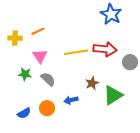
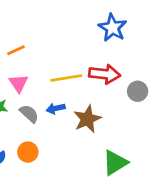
brown star: (92, 83) -> (87, 119), size x1.5
green triangle: (113, 95) -> (115, 163), moved
blue arrow: (71, 100) -> (56, 108), moved

